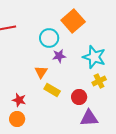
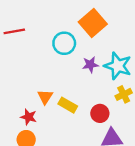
purple star: (59, 56) -> (90, 65), moved
orange triangle: (41, 72) -> (45, 97), moved

